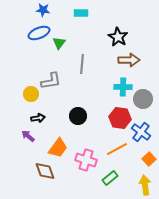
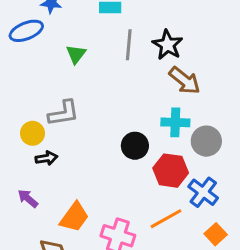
blue ellipse: (39, 33) -> (26, 31), moved
brown arrow: (129, 60) -> (185, 81), turned 40
gray line: (82, 64) -> (129, 45), moved
black circle: (78, 116) -> (135, 146), moved
black arrow: (38, 118) -> (46, 158), moved

